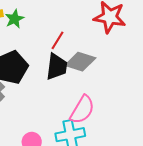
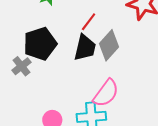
gray diamond: (80, 62) -> (109, 45), turned -72

